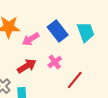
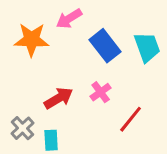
pink arrow: (31, 39) -> (69, 19), moved

